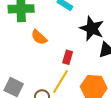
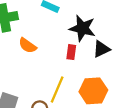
red rectangle: (68, 57) -> (71, 52), moved

